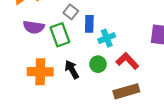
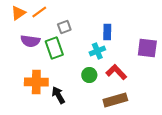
gray square: (71, 12) -> (64, 27), turned 32
blue rectangle: (89, 24) -> (107, 32), moved
black arrow: (72, 70) -> (58, 95), moved

